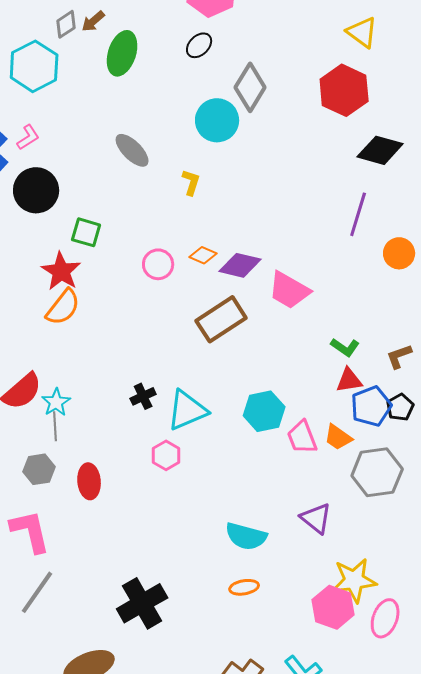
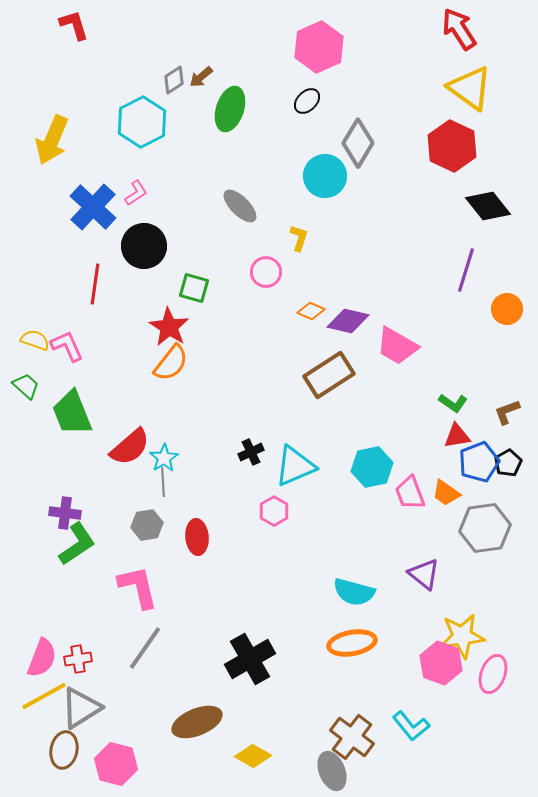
yellow triangle: (362, 32) -> (470, 88), size x1.4
black diamond: (380, 150) -> (488, 206), turned 36
pink circle: (158, 264) -> (266, 272), moved
orange ellipse: (244, 587) -> (352, 643), size x1.6

